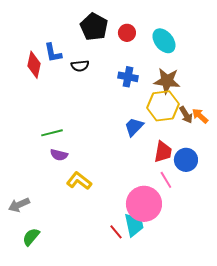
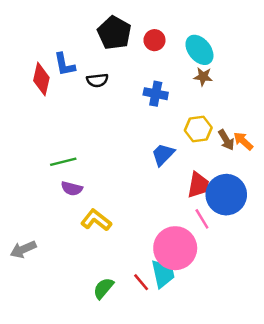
brown star: (167, 81) -> (203, 77), moved, size x0.6
yellow hexagon: (163, 106) -> (198, 129), size x0.7
blue circle: (186, 160) -> (226, 195), size x1.4
green semicircle: (31, 237) -> (103, 288), moved

